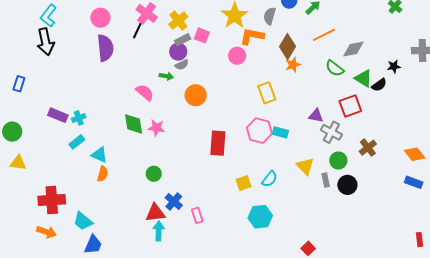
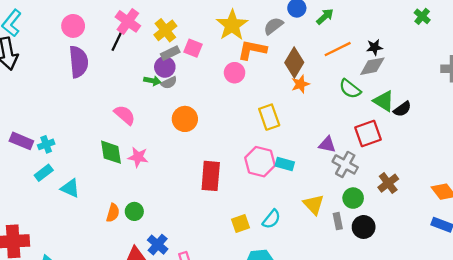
gray semicircle: (270, 16) -> (273, 26), turned 36
black star: (394, 66) -> (374, 47), moved
green arrow: (166, 76) -> (152, 81), moved
orange semicircle: (103, 174) -> (113, 213), moved

